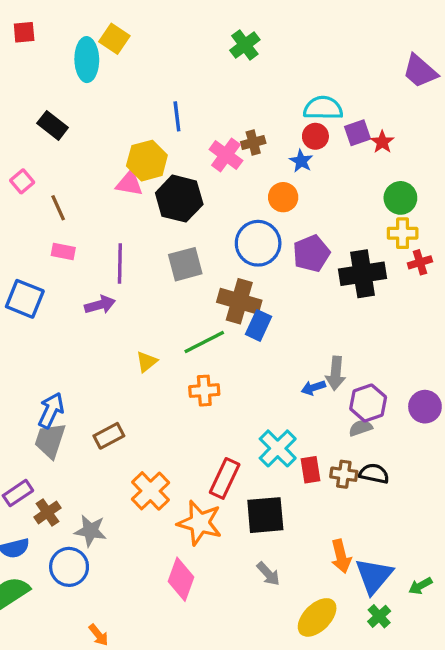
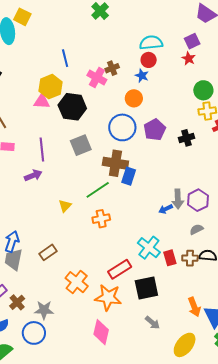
purple square: (357, 133) -> (192, 41), moved
black cross: (363, 274) -> (186, 138), size x0.6
purple hexagon: (368, 403) -> (198, 200), moved
red rectangle: (225, 478) -> (120, 269), turned 40

